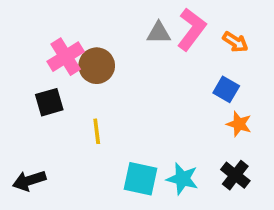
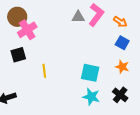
brown circle: (97, 66) -> (17, 17), moved
blue square: (226, 89) -> (122, 43), moved
cyan square: (140, 179) -> (90, 73), moved

